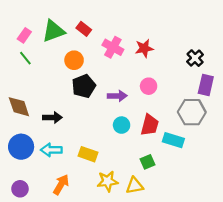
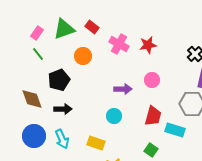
black pentagon: (84, 86) -> (59, 80), moved
cyan circle: (122, 125) -> (114, 116), moved
cyan arrow: (51, 150) -> (62, 139), turned -114
green square: (147, 162) -> (151, 150), turned -32

